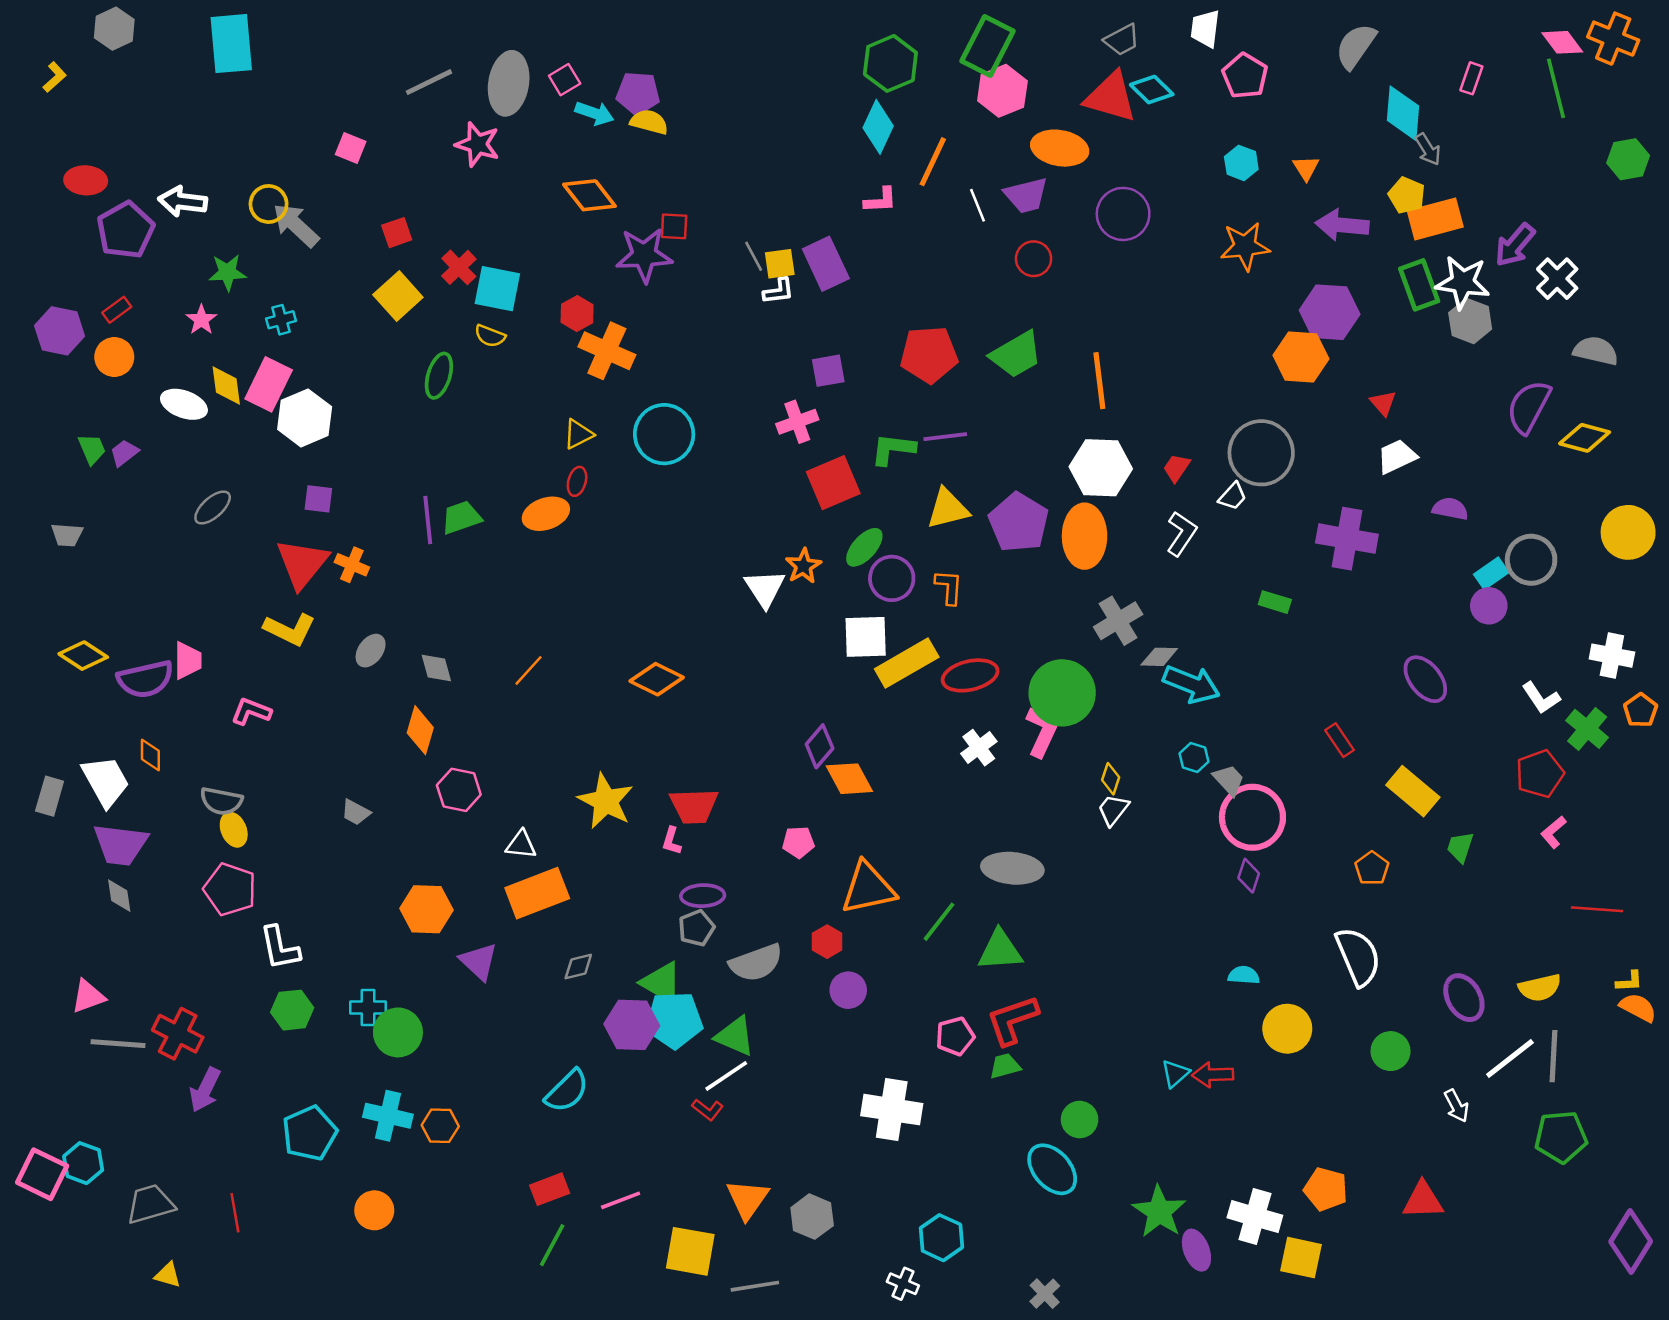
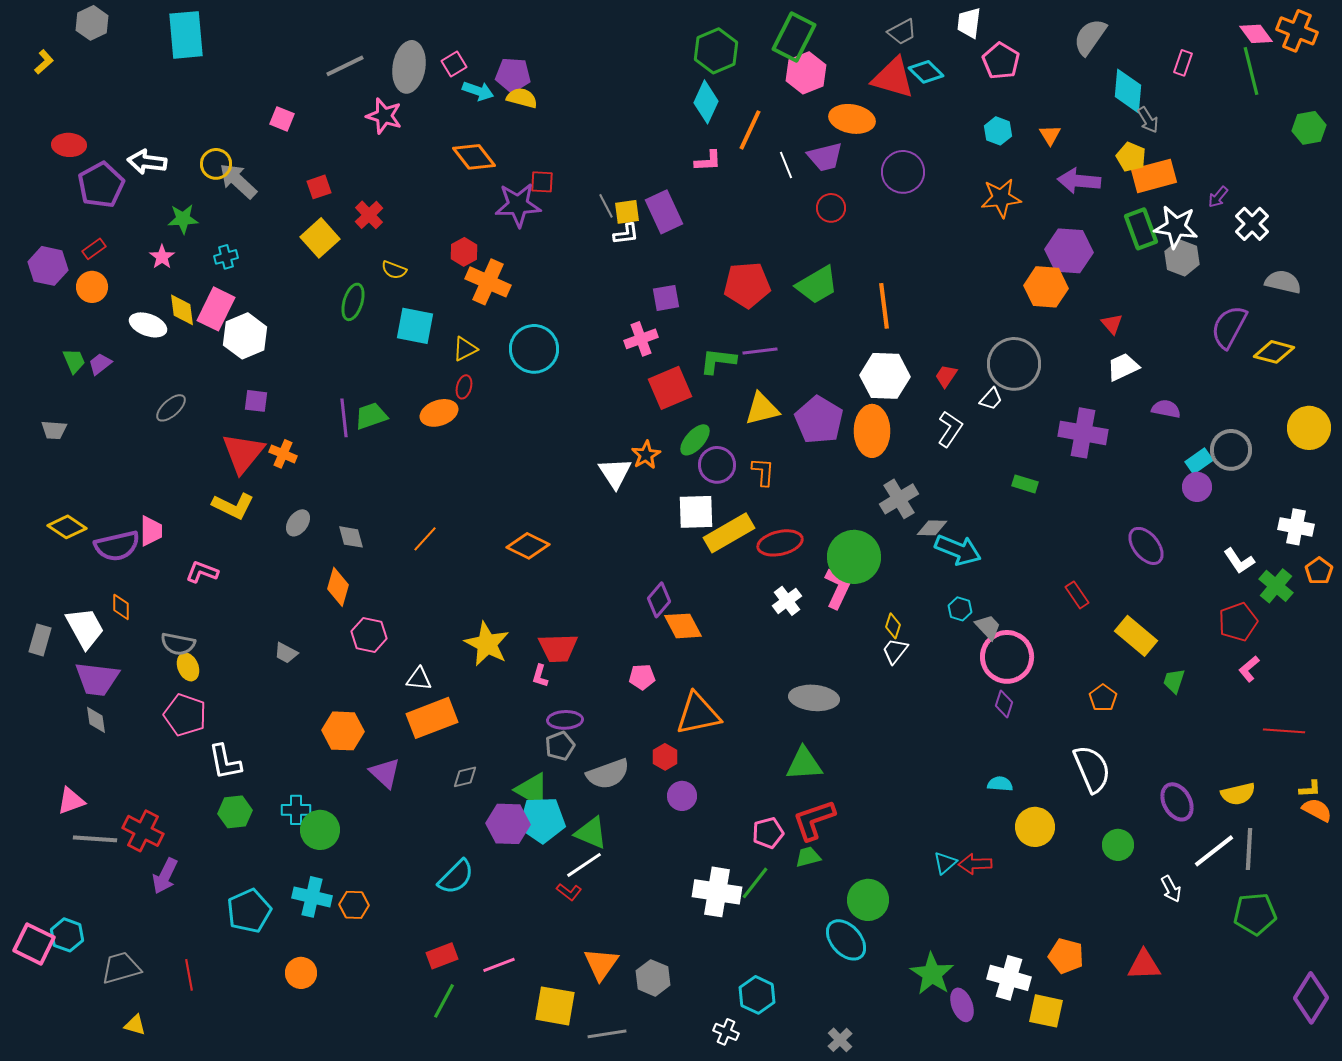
purple arrow: (1515, 245) -> (1218, 197), size x0.6
cyan square: (497, 289) -> (415, 326), moved
green line: (939, 922) -> (755, 883), moved
green circle: (1080, 1120) -> (868, 900), size x1.4

